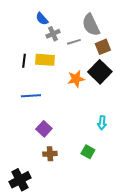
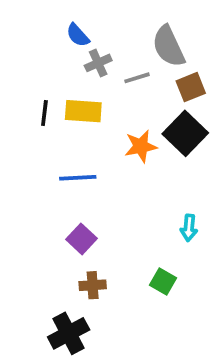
blue line: (31, 96) -> (78, 178), moved
black cross: (20, 180) -> (69, 333), moved

